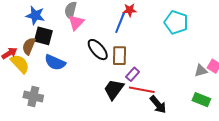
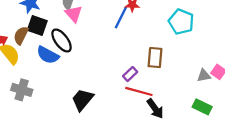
pink triangle: (76, 22) -> (74, 14), turned -30
black ellipse: (98, 50) -> (62, 40), moved
brown rectangle: (119, 56) -> (155, 58), moved
black trapezoid: (114, 89) -> (82, 100), moved

